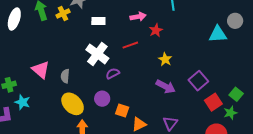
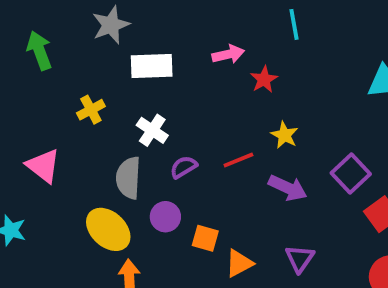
yellow cross: (63, 14) -> (91, 110), moved
white rectangle: (98, 21) -> (152, 66), size x1.5
red line: (130, 45) -> (238, 160), moved
white cross: (97, 54) -> (152, 130), size x0.7
gray semicircle: (65, 76) -> (128, 178), moved, size x1.5

